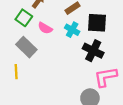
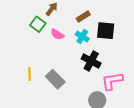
gray rectangle: (26, 47) -> (55, 79), moved
black cross: (93, 51) -> (91, 61), moved

